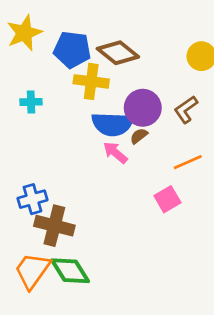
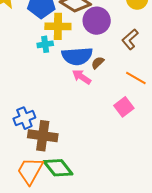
cyan cross: (31, 102) -> (45, 44), moved
purple circle: (143, 108) -> (97, 21), moved
orange line: (188, 162) -> (136, 78), turned 60

